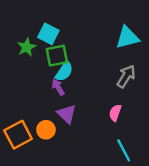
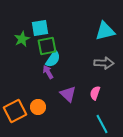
cyan square: (48, 34) -> (40, 28), turned -36
gray arrow: (126, 76) -> (104, 63), turned 60
purple triangle: (67, 114) -> (68, 94), moved

